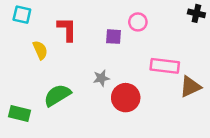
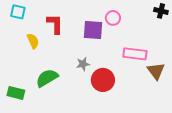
purple square: (113, 37) -> (93, 30), size x1.5
brown triangle: (190, 87) -> (156, 71), turned -42

